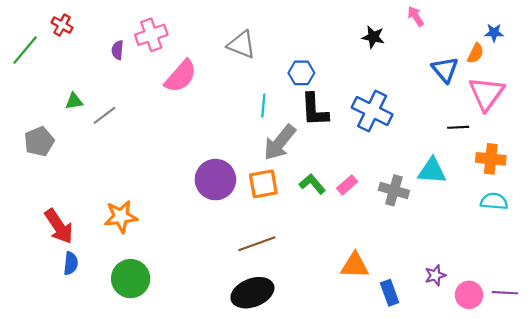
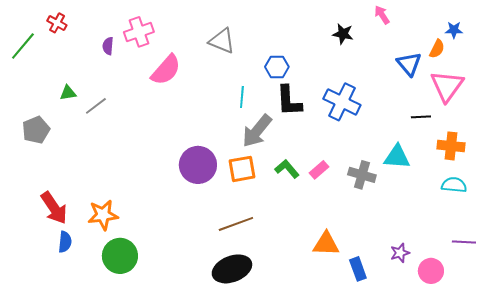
orange star: (121, 217) -> (103, 215), moved
purple line: (505, 293) -> (464, 242), moved

